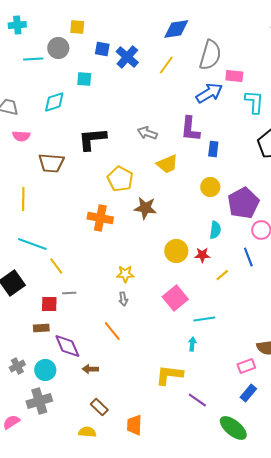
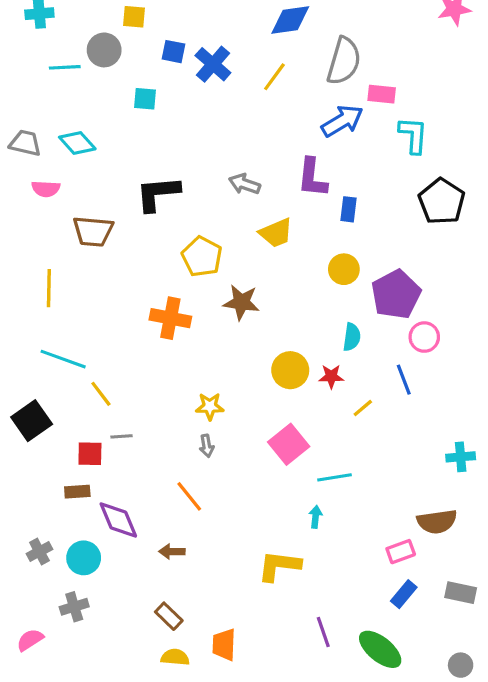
cyan diamond: (54, 102) -> (77, 143), moved, turned 65
brown arrow: (90, 369) -> (172, 552), moved
purple line: (197, 400) -> (323, 632), moved, turned 36
gray cross: (39, 401) -> (74, 607), size x0.7
yellow semicircle: (87, 432) -> (175, 657), moved

